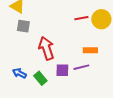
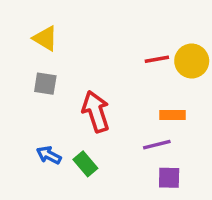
gray square: (23, 26) -> (45, 84), moved
purple square: (62, 70) -> (169, 178), moved

